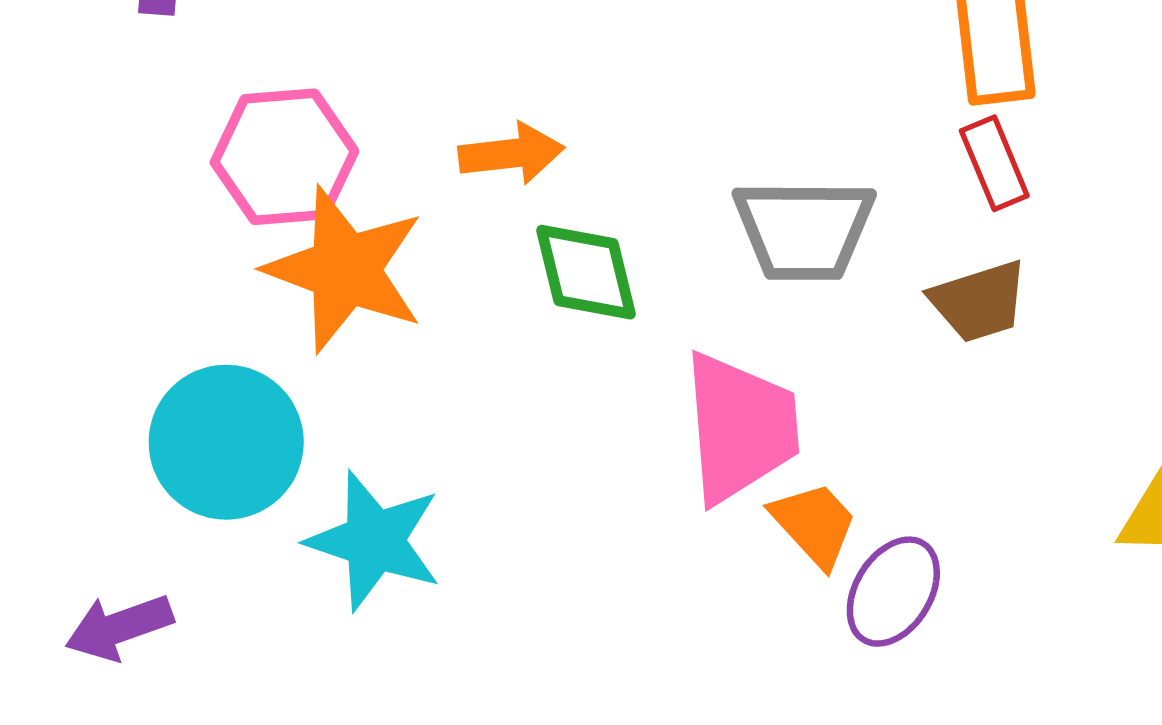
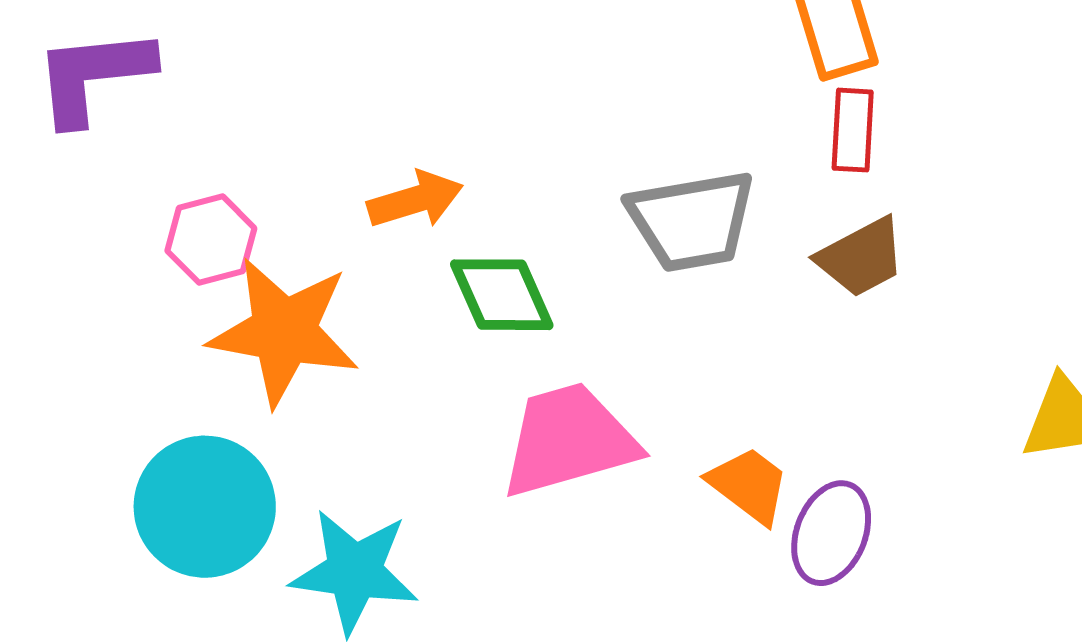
pink hexagon: (284, 157) -> (211, 240), size x0.7
red rectangle: (994, 163) -> (853, 130), turned 36
pink trapezoid: (740, 428) -> (569, 440), moved, turned -91

